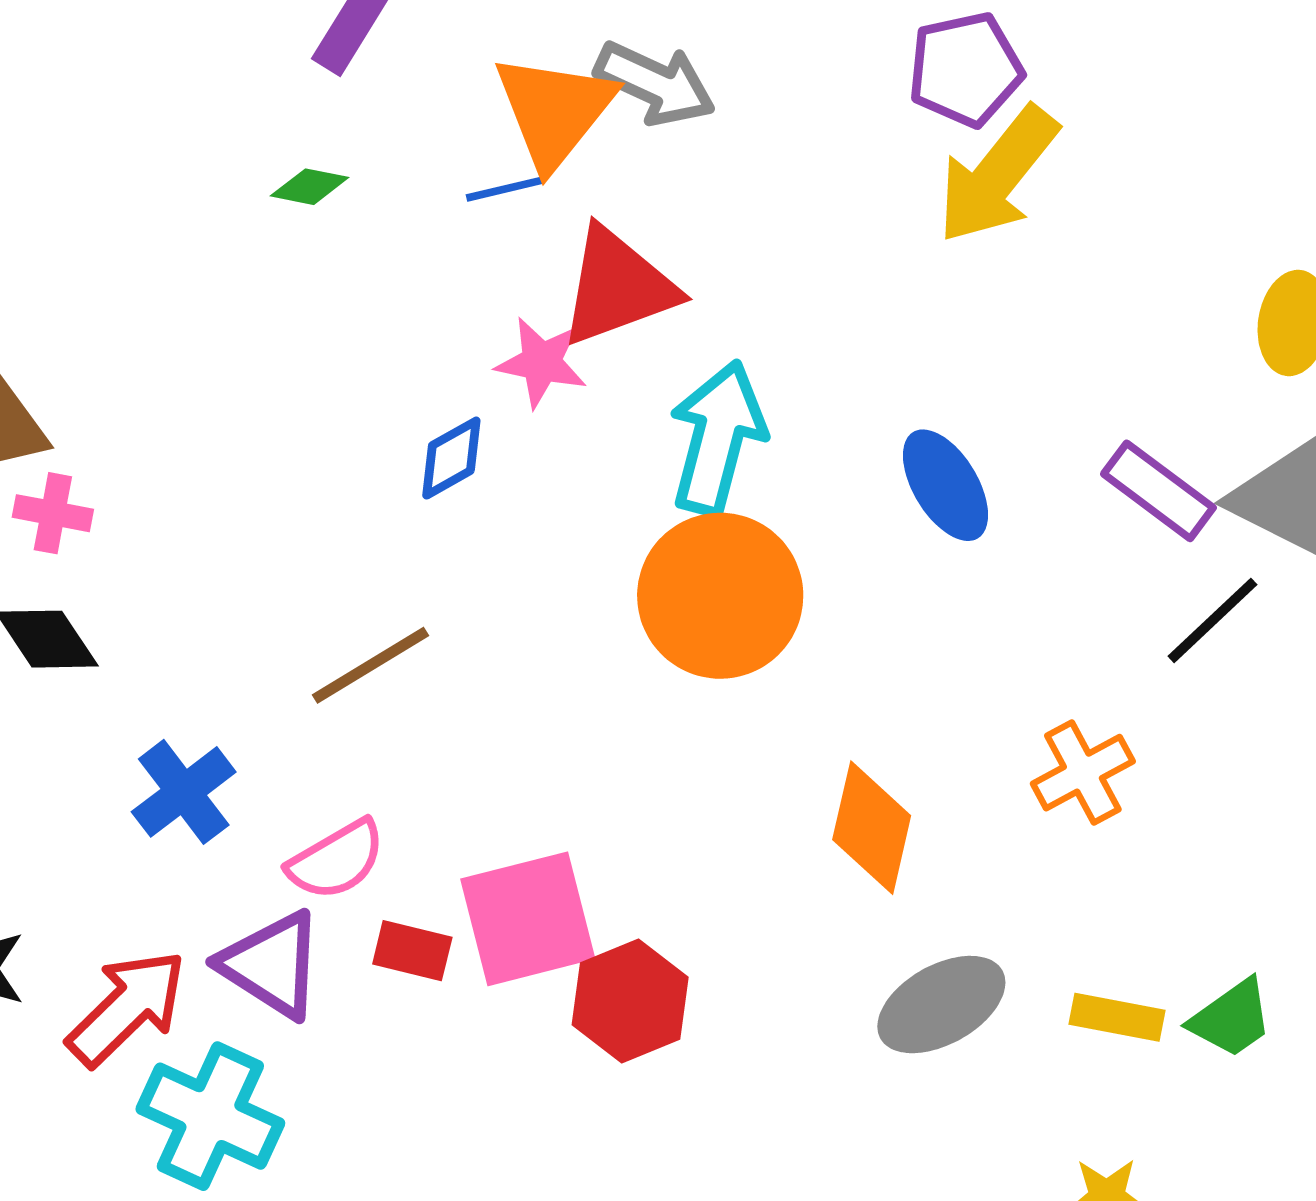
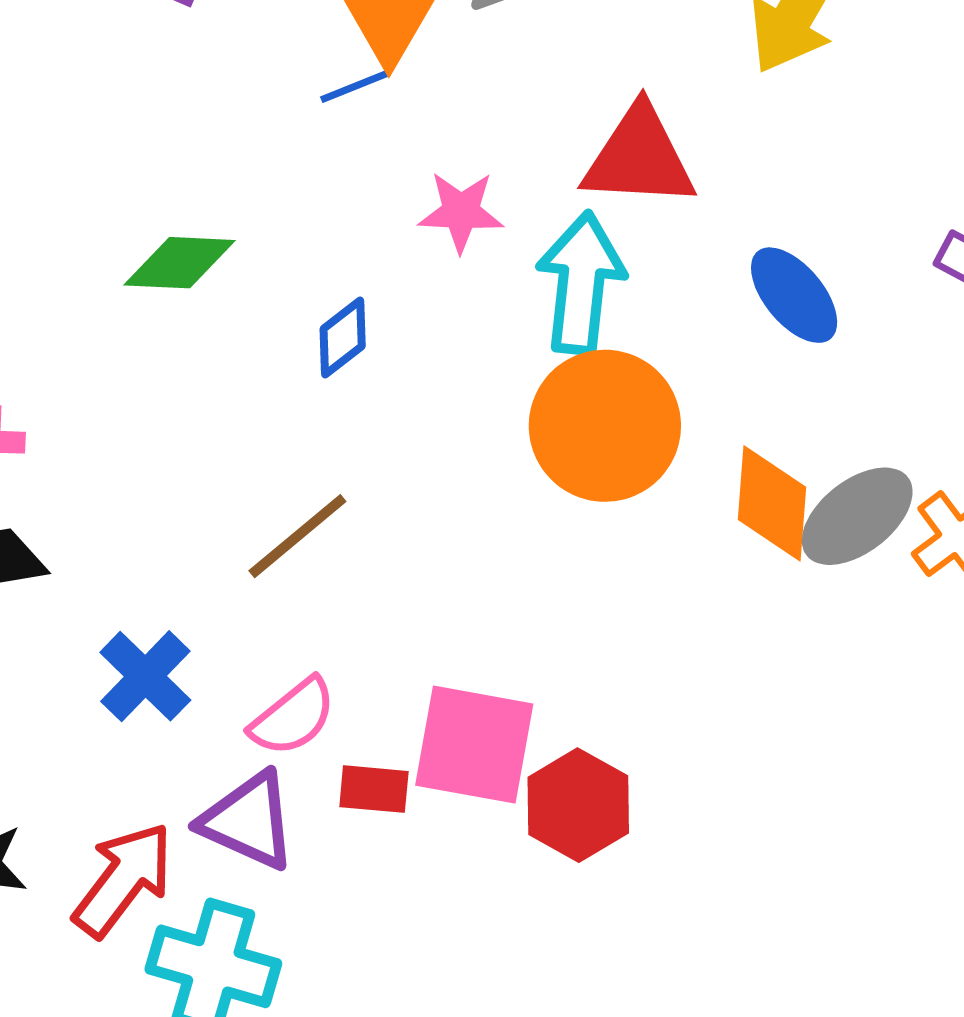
green diamond: (310, 187) -> (180, 263), moved, size x1.6
red triangle: (618, 287) -> (639, 157), moved, turned 32
pink star: (541, 362) -> (461, 212), moved
orange diamond: (872, 828) -> (772, 503), moved
pink square: (528, 919) -> (474, 745), turned 33
gray ellipse: (941, 1005) -> (857, 516), moved

